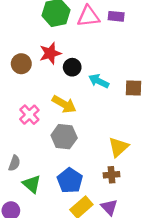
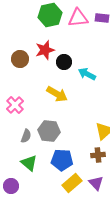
pink cross: (29, 115) -> (15, 105), moved
gray hexagon: (64, 137) -> (49, 131), moved
gray semicircle: (14, 163) -> (26, 136), moved
blue pentagon: (70, 181) -> (62, 160), turned -30

